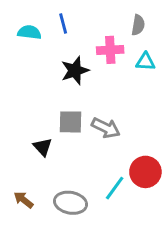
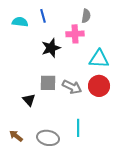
gray semicircle: (138, 25) -> (86, 16), moved
cyan triangle: (145, 62) -> (99, 59), moved, size x1.5
red circle: (145, 172) -> (99, 86), moved
cyan line: (115, 188) -> (78, 128), turned -36

